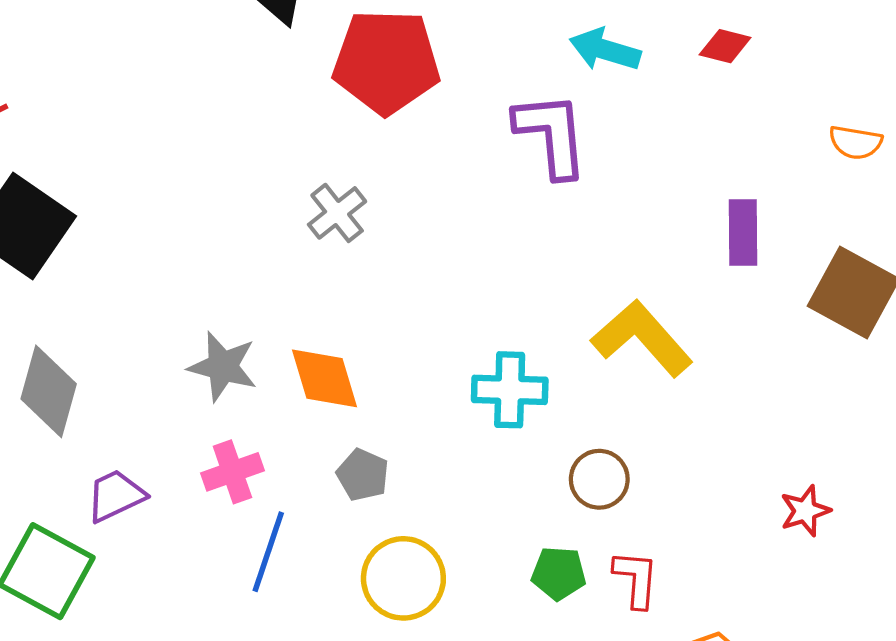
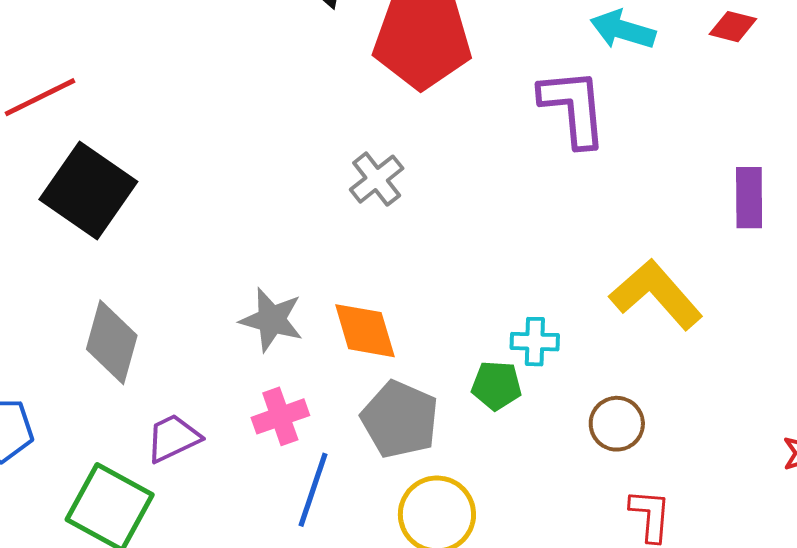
cyan cross: (510, 390) -> (535, 342), size x0.7
gray pentagon: (363, 475) -> (400, 419), size x1.6
green pentagon: (559, 573) -> (496, 385), moved

